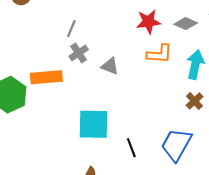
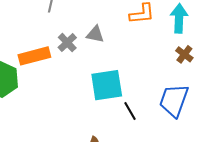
gray cross: (79, 53) -> (67, 43), moved
cyan square: (94, 124) -> (107, 85), moved

